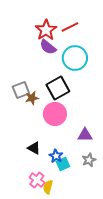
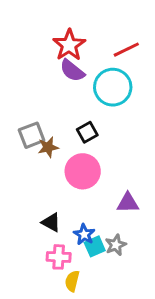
red line: (70, 27) -> (126, 50), moved
black square: (58, 88) -> (87, 132), size x0.6
gray star: (89, 160) -> (116, 245), moved
pink cross: (37, 180) -> (59, 257), moved, turned -35

